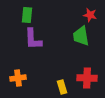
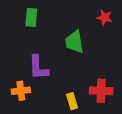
green trapezoid: (81, 36) -> (74, 42), moved
purple L-shape: (33, 39) -> (38, 67), moved

